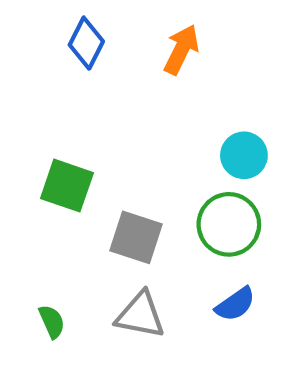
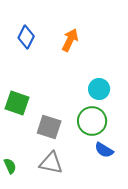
blue semicircle: (235, 304) -> (104, 150), moved, turned 66

